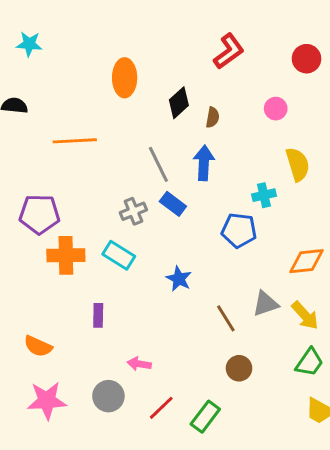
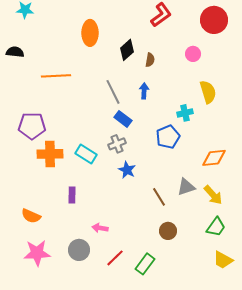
red circle: (307, 59) -> (214, 20), size x1.4
blue arrow: (204, 163) -> (144, 91), size x0.7
gray cross: (133, 211) -> (117, 144), moved
blue pentagon: (239, 230) -> (168, 137), turned -30

